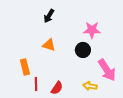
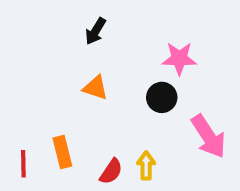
orange rectangle: (25, 67) -> (62, 152), moved
red line: (36, 84) -> (23, 164), moved
yellow arrow: (90, 86) -> (146, 166), moved, turned 80

